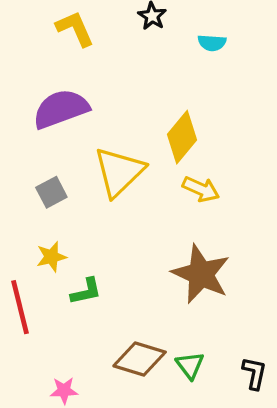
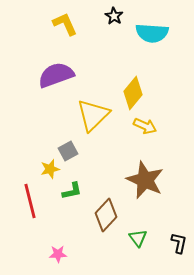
cyan semicircle: (212, 43) -> (152, 33), size x1.8
gray square: (51, 192) -> (68, 151), moved
brown diamond: (140, 359) -> (106, 215), moved, turned -64

